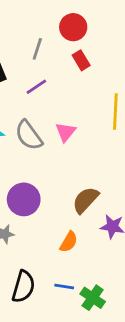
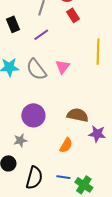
brown semicircle: (85, 200) -> (78, 115), turned 60

